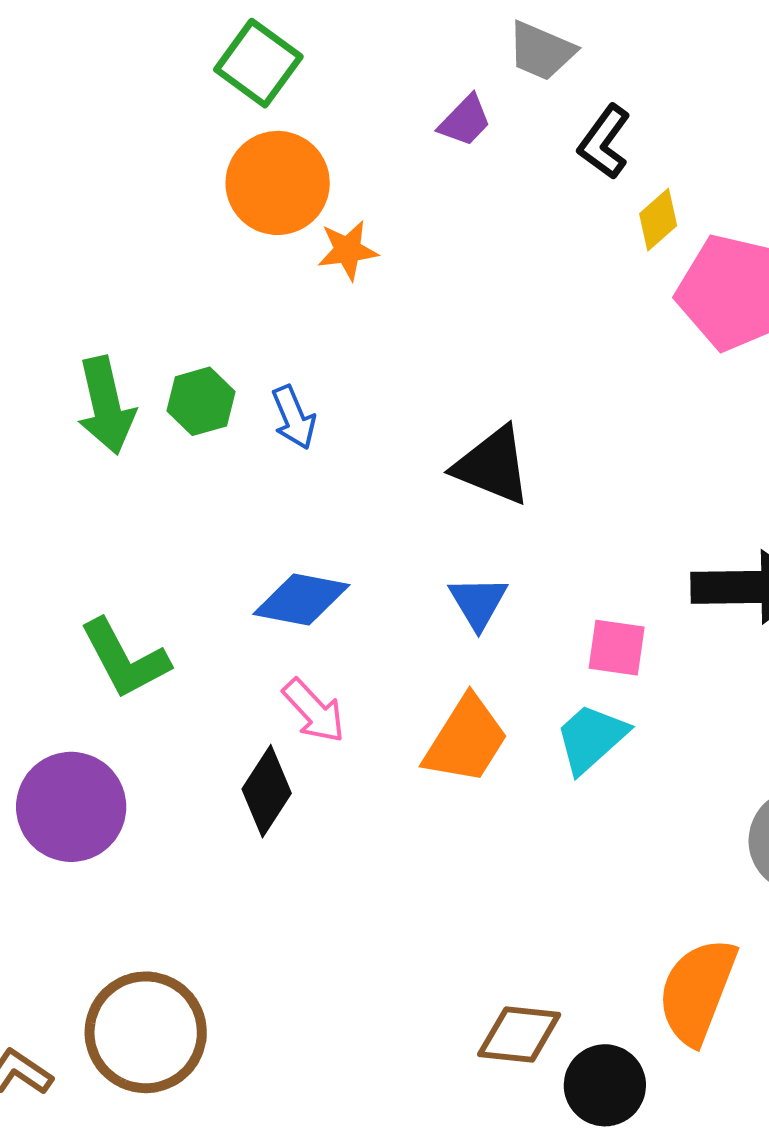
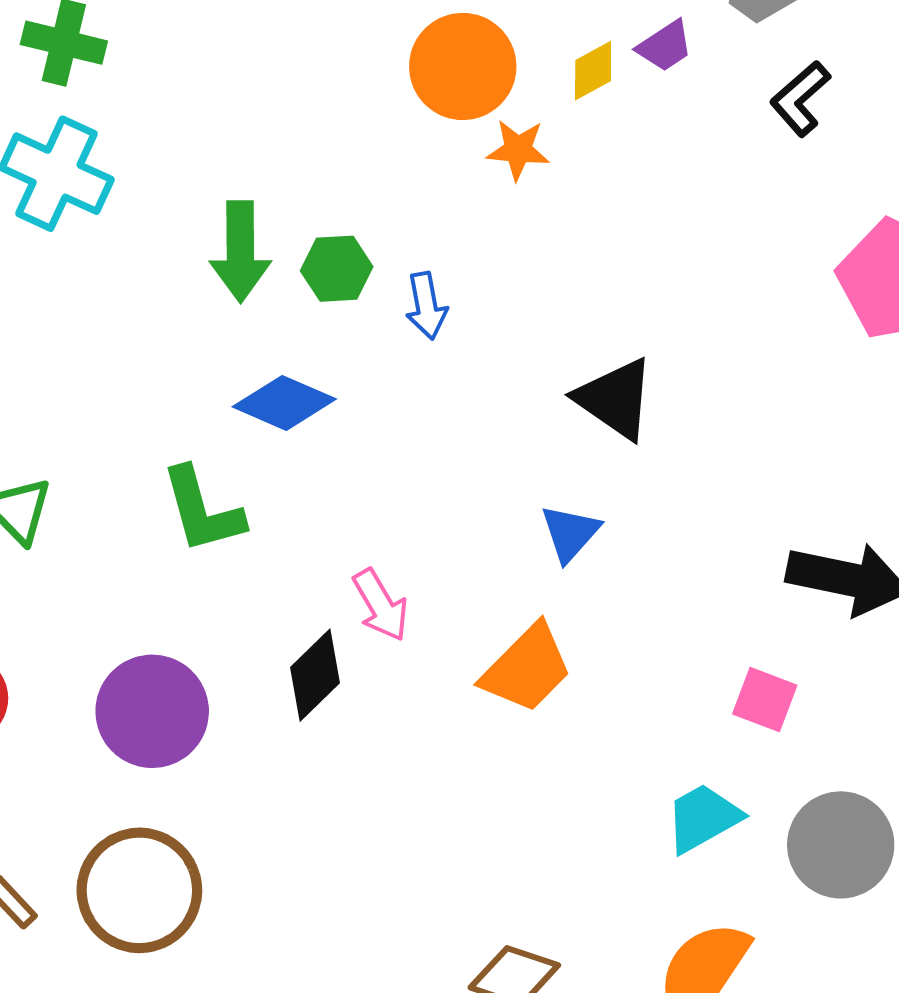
yellow diamond: (658, 220) -> (593, 71), moved
blue diamond: (301, 599) -> (284, 403), moved
pink square: (617, 648) -> (765, 700), moved
cyan trapezoid: (591, 738) -> (703, 818), moved
purple circle: (71, 807) -> (152, 711), moved

